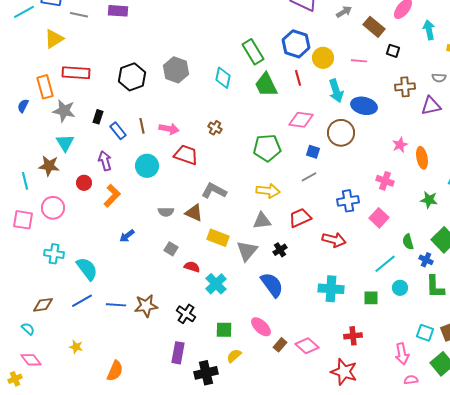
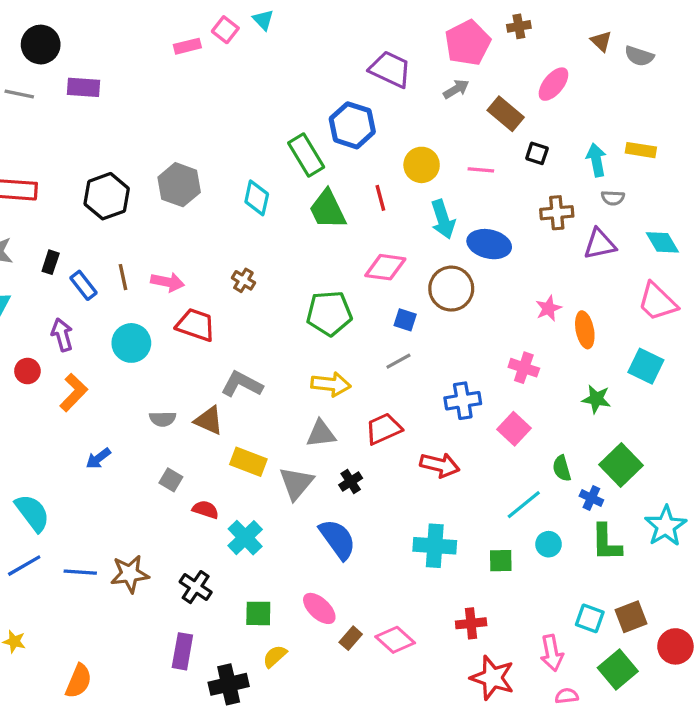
cyan arrow: (429, 30) -> (596, 160), moved
blue hexagon: (296, 44) -> (352, 125), moved
red star: (344, 372) -> (492, 678), moved

